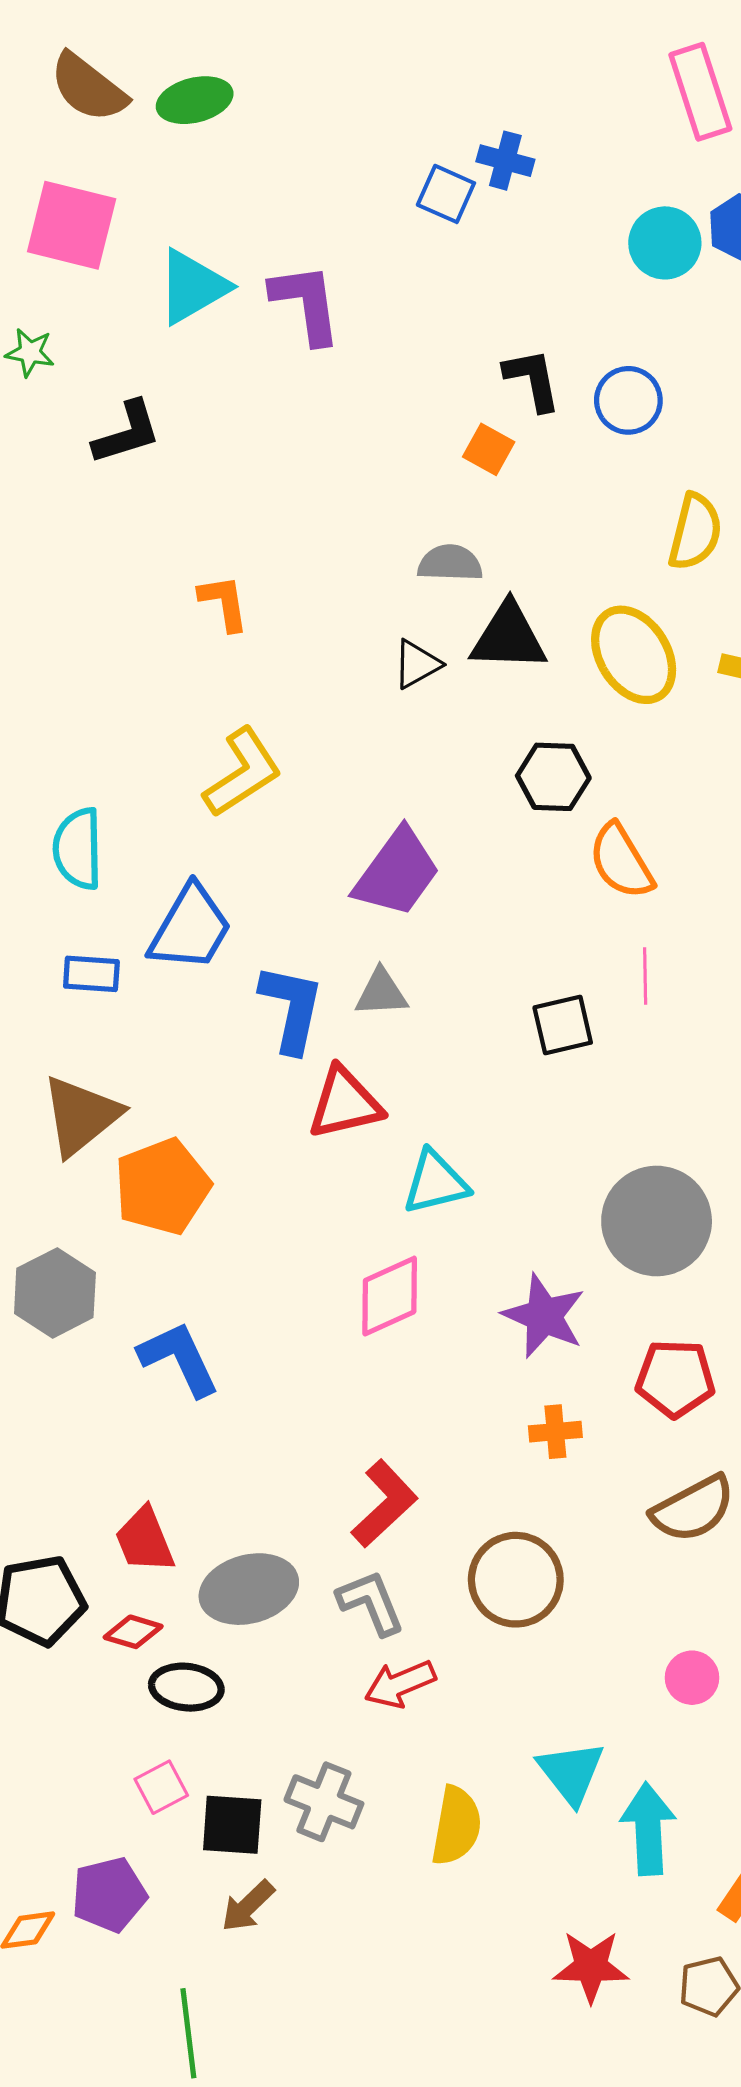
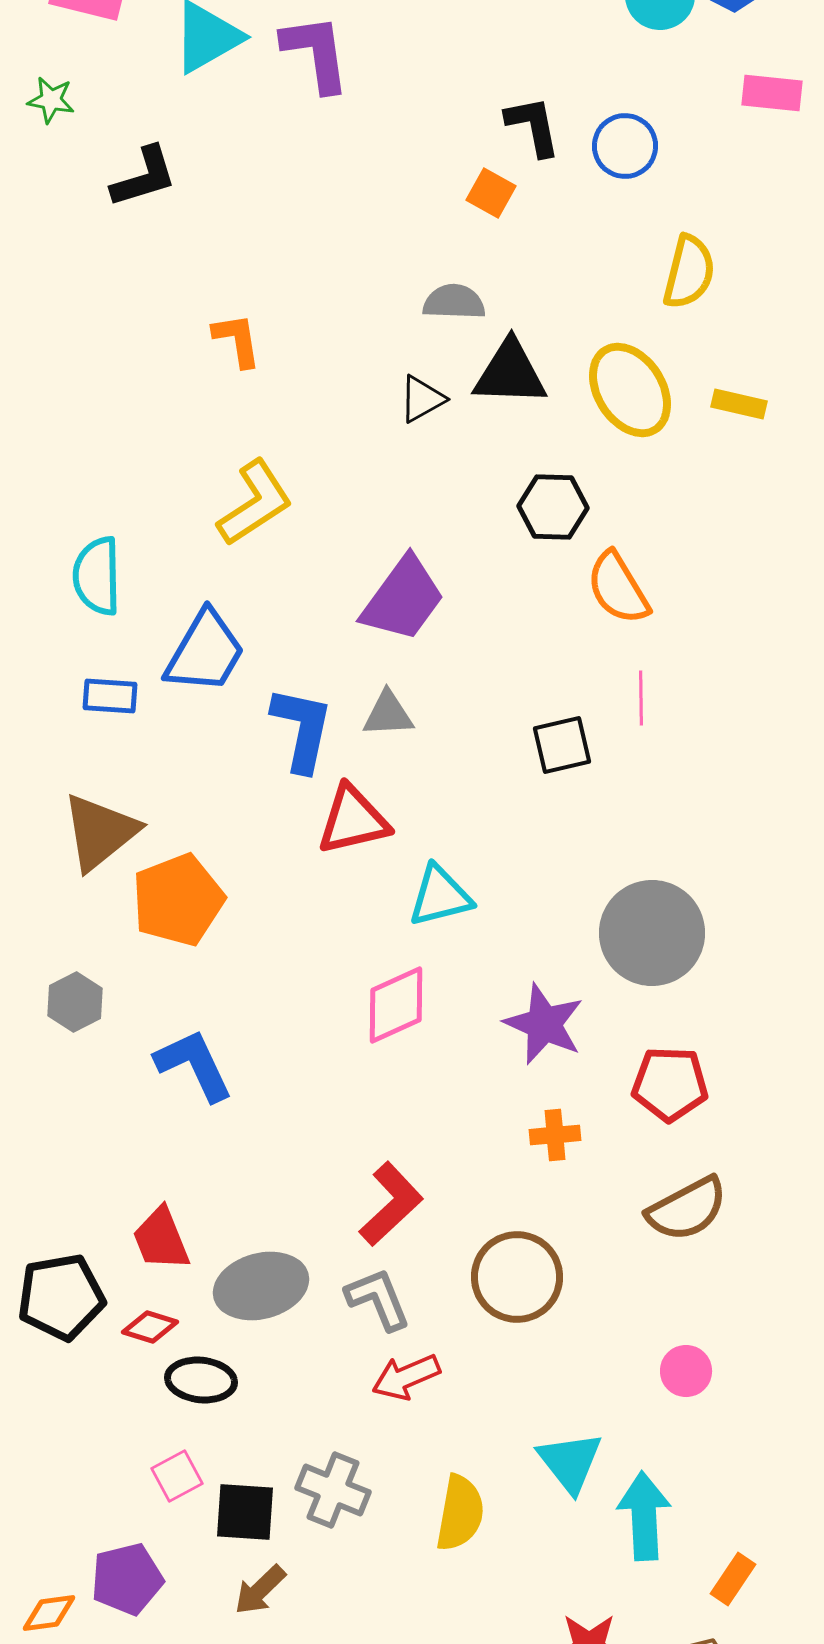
gray hexagon: (55, 1293) -> (75, 1002), size x0.7

